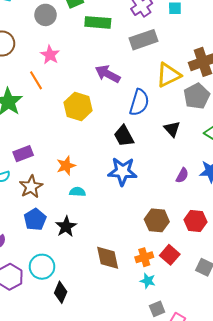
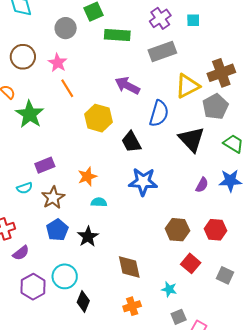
pink star: (50, 55) -> (58, 63), moved
orange line: (36, 80) -> (67, 88), moved
black triangle: (172, 129) -> (192, 139), size x1.6
black trapezoid: (124, 136) -> (131, 142), moved
orange cross: (144, 257) -> (132, 306), moved

